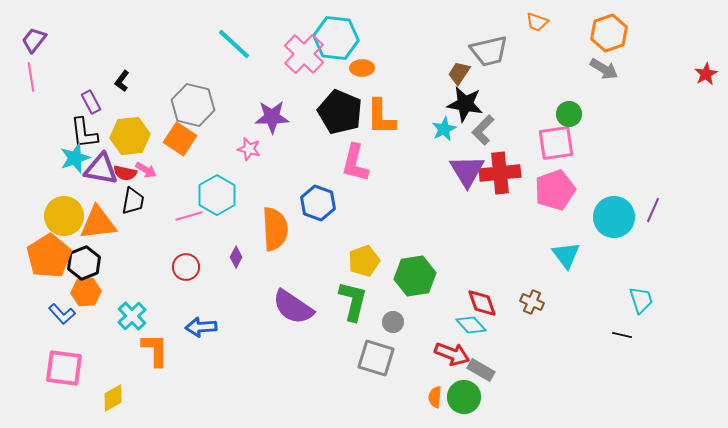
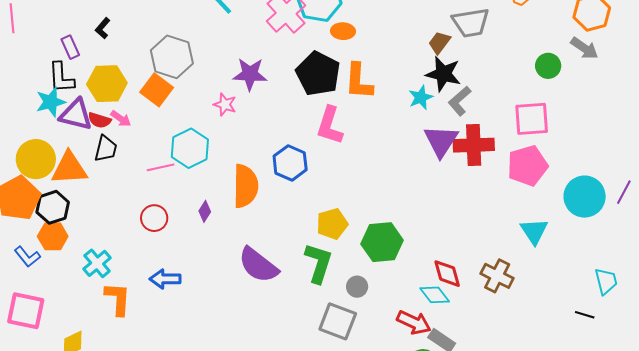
green circle: (569, 114) -> (548, 66), moved
brown cross: (532, 302) -> (497, 276), size x1.4

